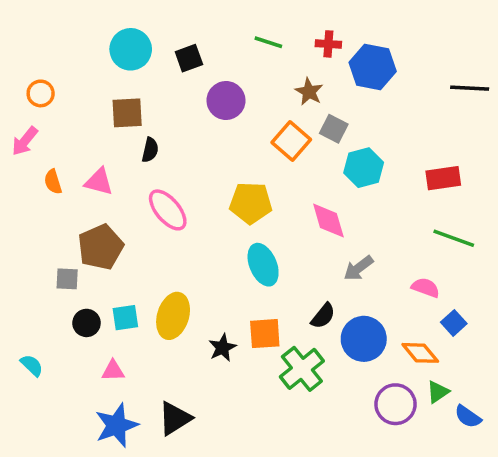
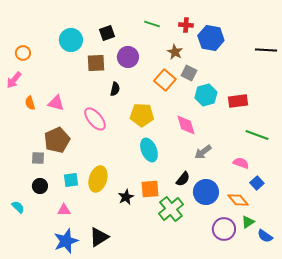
cyan circle: (131, 49) -> (71, 40), moved
brown square: (127, 113) -> (96, 63), moved
black semicircle: (150, 150) -> (115, 89), moved
red rectangle: (443, 178) -> (238, 101), moved
black circle: (87, 323) -> (40, 186), moved

